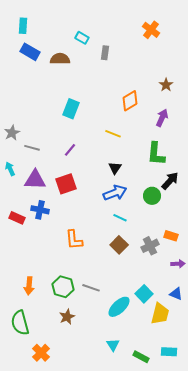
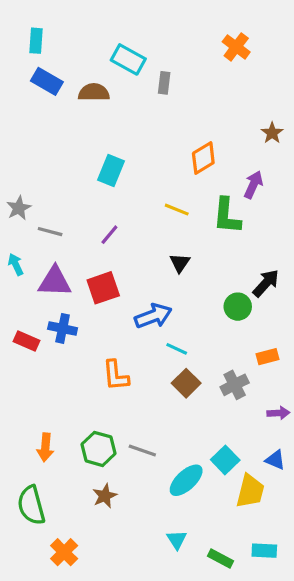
cyan rectangle: (82, 38) -> (128, 59), size x1.5
brown star: (166, 85) -> (272, 133), moved
green L-shape: (156, 154) -> (227, 216), moved
blue arrow: (115, 193) -> (153, 316), moved
cyan line: (120, 218) -> (177, 349), moved
orange rectangle: (171, 236) -> (267, 357), moved, turned -32

